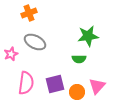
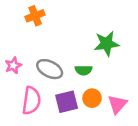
gray ellipse: (35, 42) -> (50, 69), moved
green semicircle: (79, 59) -> (84, 70), moved
orange circle: (77, 92) -> (92, 98), moved

